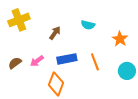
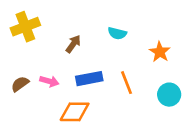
pink arrow: (37, 61) -> (49, 81), turned -128
orange diamond: (56, 84) -> (75, 112), turned 70

